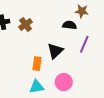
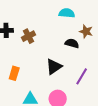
purple line: (84, 44) -> (82, 76), moved
orange rectangle: (37, 64) -> (14, 73), moved

